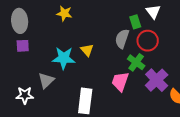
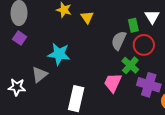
purple square: (23, 46) -> (20, 38), turned 32
yellow triangle: (87, 50) -> (87, 17), moved
purple cross: (157, 80) -> (149, 85), turned -35

